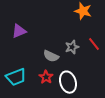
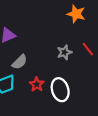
gray semicircle: (51, 56) -> (20, 62), moved, turned -70

